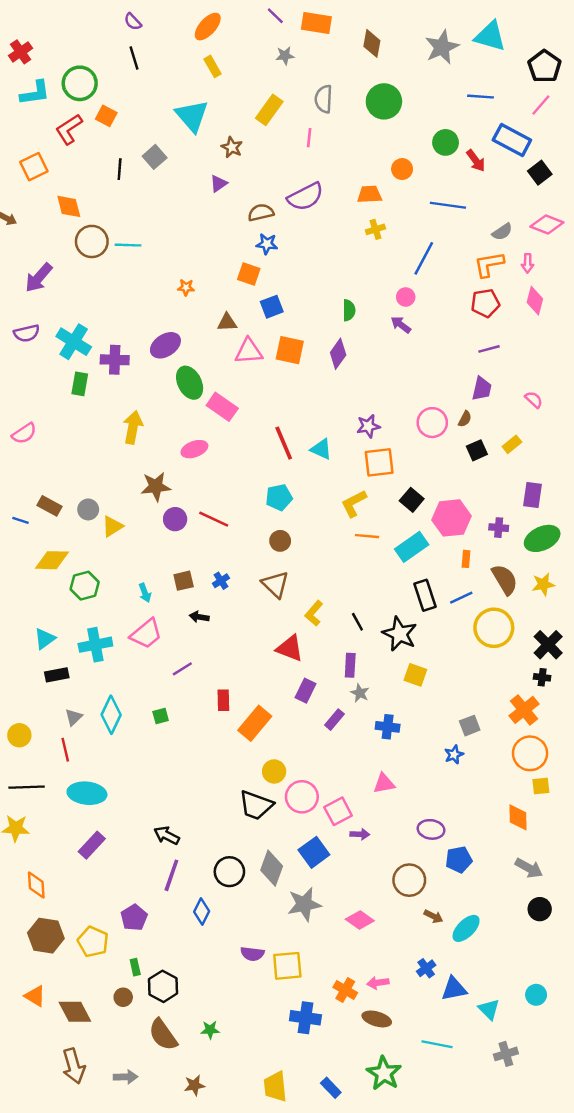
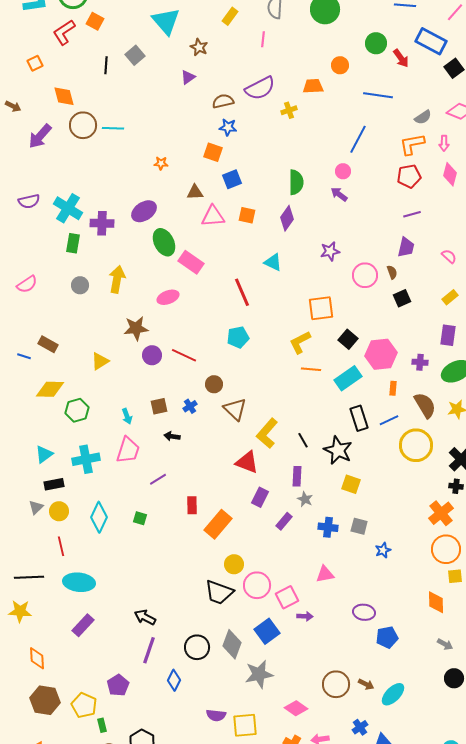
yellow rectangle: (269, 110) -> (230, 16), size x0.7
orange square: (34, 167) -> (35, 63), size x0.7
yellow cross: (375, 229) -> (289, 110), moved
purple arrow: (39, 278) -> (40, 136), moved
green semicircle: (349, 310) -> (296, 182), size x1.4
orange square: (290, 350) -> (247, 215), size x0.7
brown semicircle: (465, 419) -> (392, 272), turned -48
purple star: (368, 426) -> (330, 251), moved
yellow rectangle: (512, 444) -> (450, 297), moved
cyan triangle: (321, 449) -> (273, 262), moved
gray circle: (88, 509) -> (80, 285), moved
brown circle: (280, 541) -> (214, 384), moved
yellow L-shape: (314, 613) -> (267, 433), size x1.4
pink trapezoid: (146, 634) -> (128, 450), turned -32
green square: (161, 716) -> (140, 518), turned 32
gray triangle: (74, 717) -> (36, 507), moved
gray square: (470, 726) -> (359, 526), moved, turned 36
yellow circle: (19, 735) -> (59, 511), moved
gray arrow: (529, 868) -> (445, 644), size x0.7
brown circle: (409, 880) -> (336, 684), moved
pink diamond: (360, 920) -> (296, 708), moved
green rectangle: (135, 967) -> (102, 725), moved

